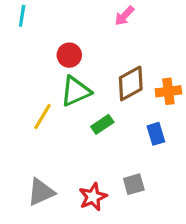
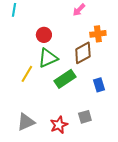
orange cross: (168, 91) -> (98, 34), moved
green rectangle: (102, 124) -> (65, 79), size x1.5

